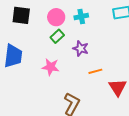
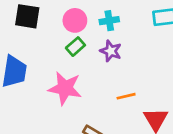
purple star: (81, 48) -> (111, 51), moved
pink star: (51, 67) -> (65, 88), size x1.4

